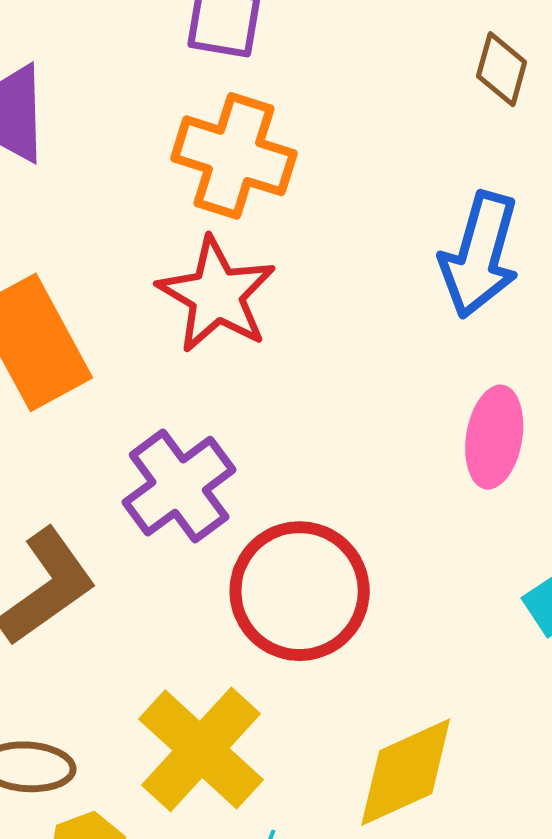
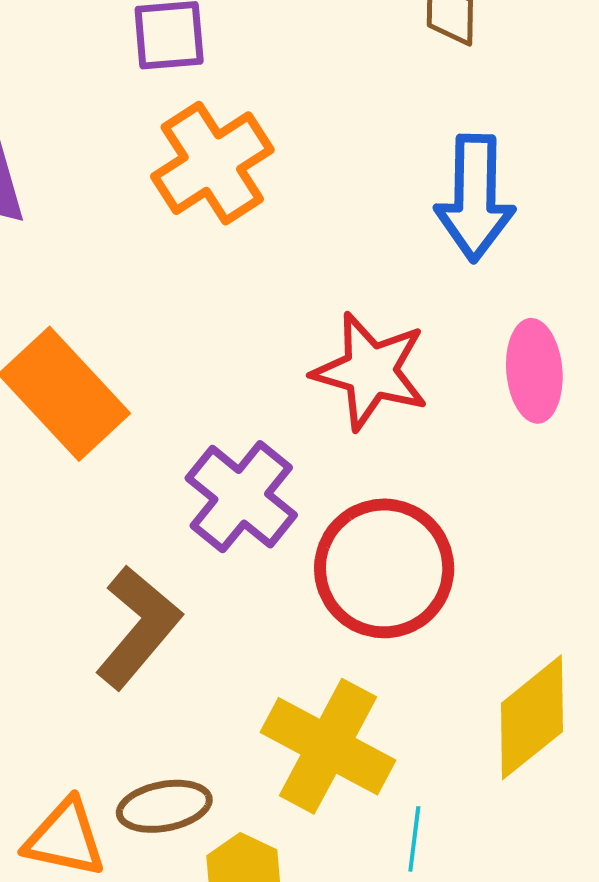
orange cross: (234, 156) -> (212, 163), turned -36
red star: (217, 295) -> (370, 371), moved

